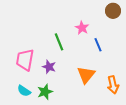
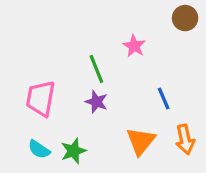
blue line: (98, 45) -> (164, 98), moved
purple star: (49, 67) -> (96, 102), moved
orange triangle: (86, 75) -> (141, 141), moved

